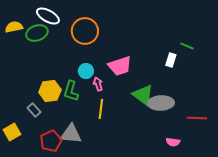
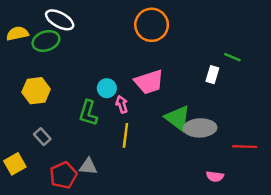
orange circle: (85, 31) -> (152, 25), moved
yellow hexagon: (50, 91) -> (36, 91), moved
gray triangle: (71, 134) -> (88, 166), size x0.7

